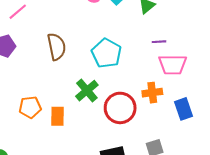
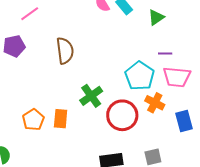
cyan pentagon: (106, 53) -> (140, 76), moved
orange cross: (152, 93) -> (155, 103), turned 30
orange pentagon: (30, 107) -> (33, 120), moved, turned -30

